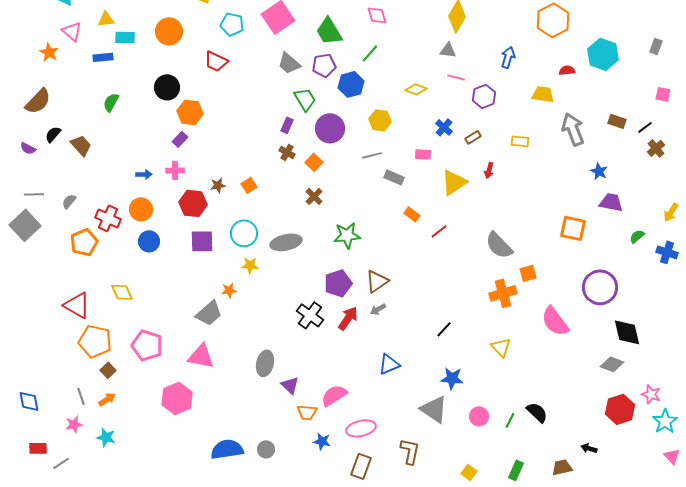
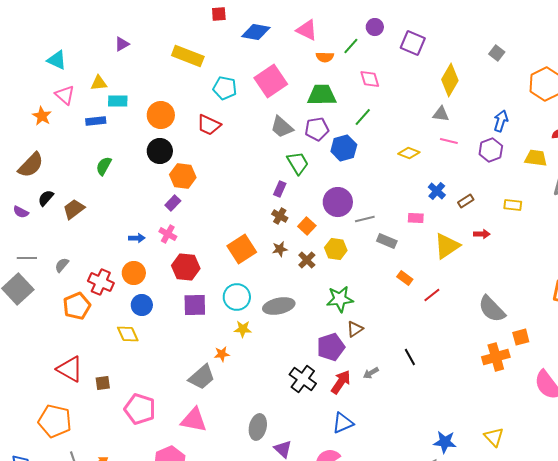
orange circle: (169, 31) -> (161, 115), moved
green trapezoid: (329, 31) -> (322, 95), turned 120
purple hexagon: (484, 96) -> (491, 150), moved
yellow hexagon: (380, 120) -> (336, 249), moved
purple circle: (330, 128) -> (338, 202), moved
brown trapezoid: (81, 145) -> (74, 209), turned -85
pink cross: (175, 170) -> (168, 234), turned 30
red arrow: (489, 170) -> (482, 234), turned -105
brown star: (218, 185) -> (280, 249), moved
orange square: (249, 185) -> (242, 249), size x1.8
brown triangle: (377, 281) -> (355, 329), moved, size x0.7
yellow diamond: (122, 292) -> (128, 334), moved
black line: (444, 329) -> (410, 357), moved, turned -72
orange pentagon: (95, 341) -> (55, 421), moved
yellow triangle: (501, 347) -> (494, 437), moved
blue triangle: (389, 364) -> (343, 423), moved
brown square: (108, 370) -> (103, 383), moved, turned 35

